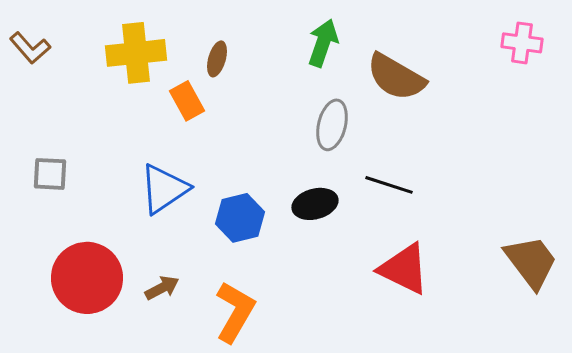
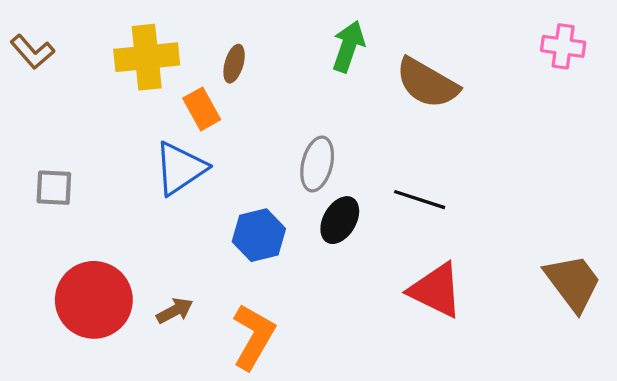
gray ellipse: (332, 125) -> (317, 164), moved
blue triangle: (164, 189) -> (180, 168), moved
black ellipse: (315, 204) -> (340, 220), turned -45

